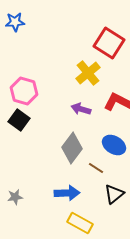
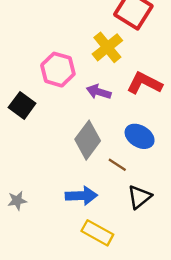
pink hexagon: (24, 91) -> (58, 70), moved

